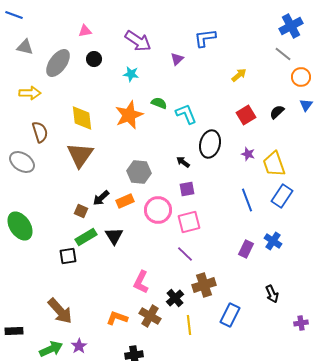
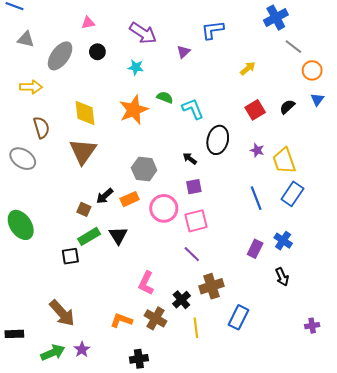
blue cross: (291, 26) -> (276, 18), moved
black arrow: (272, 294) -> (282, 277), moved

